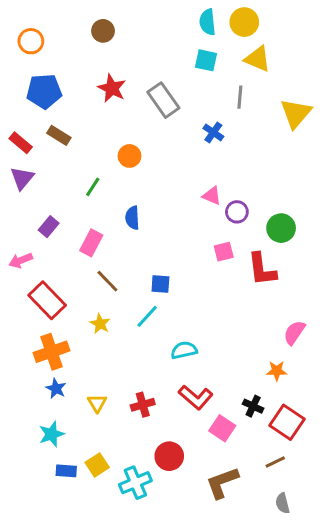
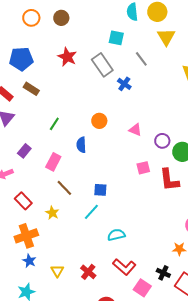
orange circle: (31, 41) -> (31, 18), moved
yellow triangle: (258, 59) -> (166, 37), turned 36
cyan square: (206, 60) -> (116, 38), moved
gray line: (240, 97) -> (141, 59), moved, turned -42
blue cross: (213, 132) -> (124, 84), moved
orange circle: (129, 156) -> (99, 121), moved
purple circle: (237, 212) -> (162, 141), moved
red rectangle: (47, 300) -> (23, 201), size x0.7
yellow star: (100, 324) -> (52, 213), moved
red cross: (143, 405) -> (88, 272), turned -35

